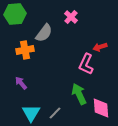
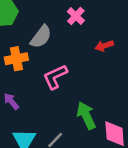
red arrow: (100, 47) -> (104, 46), moved
pink L-shape: (86, 64) -> (55, 77), moved, turned 40

